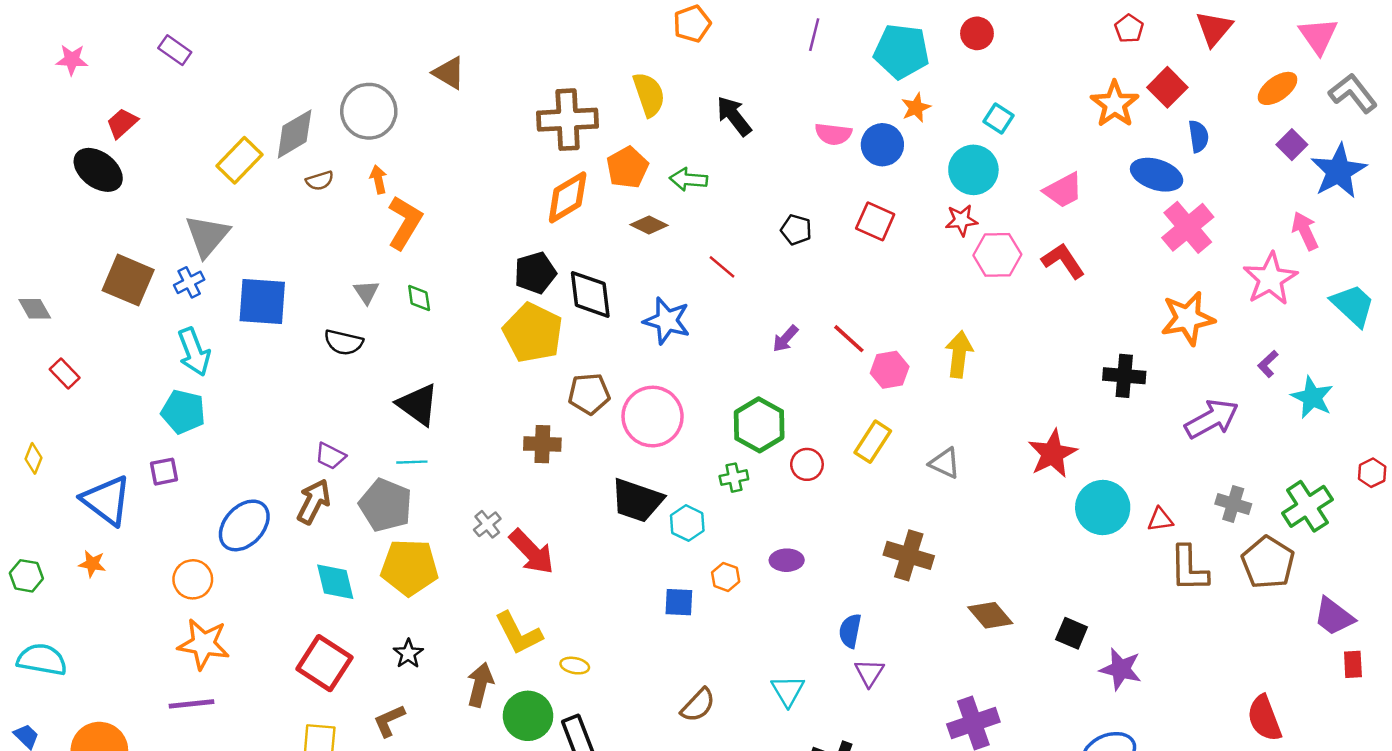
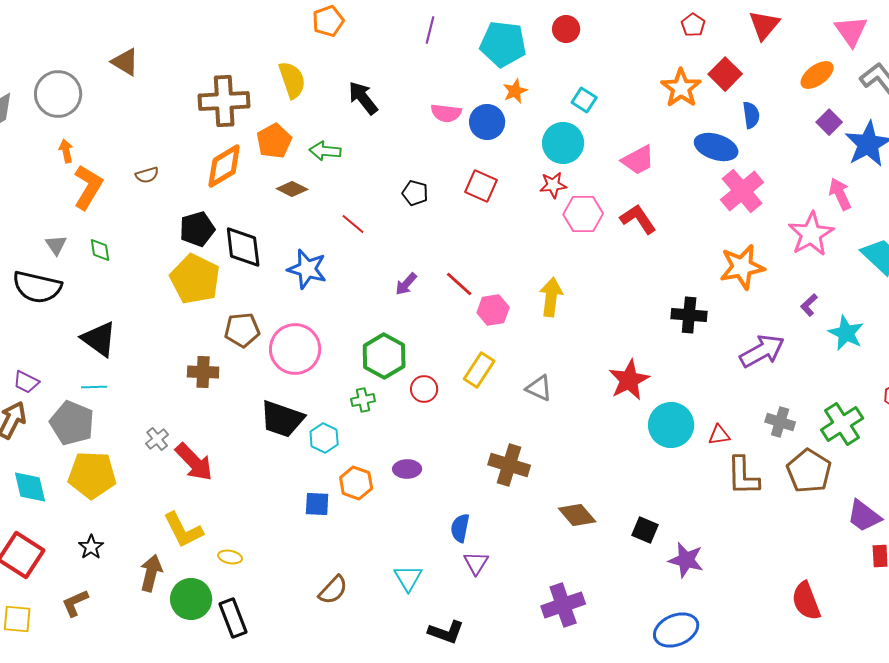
brown semicircle: (320, 181) -> (147, 175), moved
black semicircle: (344, 342) -> (37, 287), size x1.5
orange hexagon: (726, 577) -> (356, 483), size x1.4

